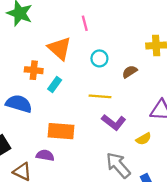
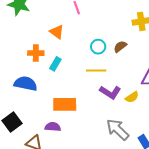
orange triangle: (60, 48) -> (57, 32), size x0.7
cyan circle: (99, 58) -> (98, 47), moved
yellow semicircle: (144, 139) -> (132, 97), moved

